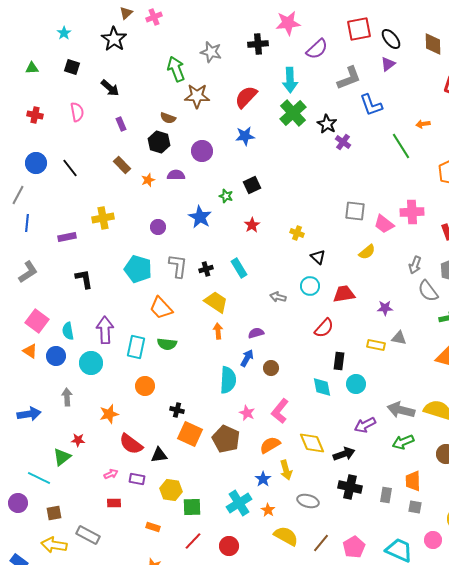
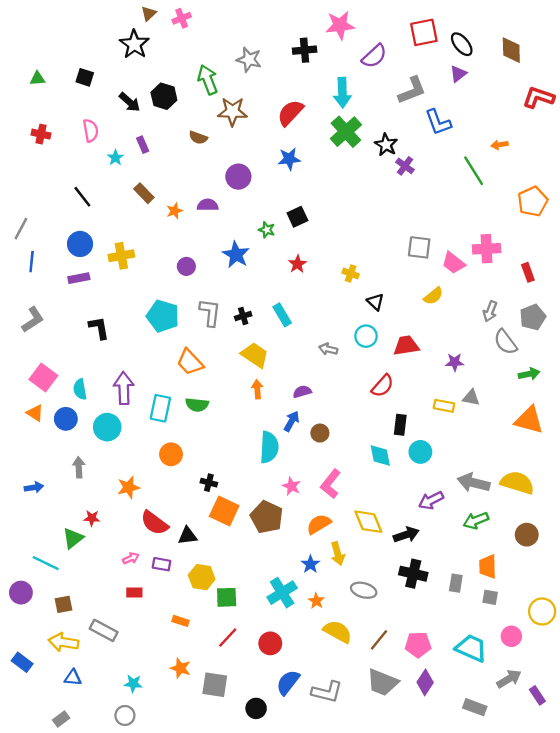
cyan star: (64, 33) -> (115, 158), moved
black hexagon: (159, 142) -> (164, 96), moved
blue circle: (36, 163) -> (80, 244), moved
blue arrow: (29, 414) -> (34, 487), size x0.7
pink pentagon: (354, 547) -> (418, 645), turned 30

